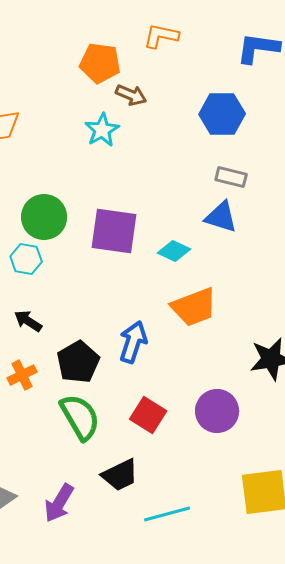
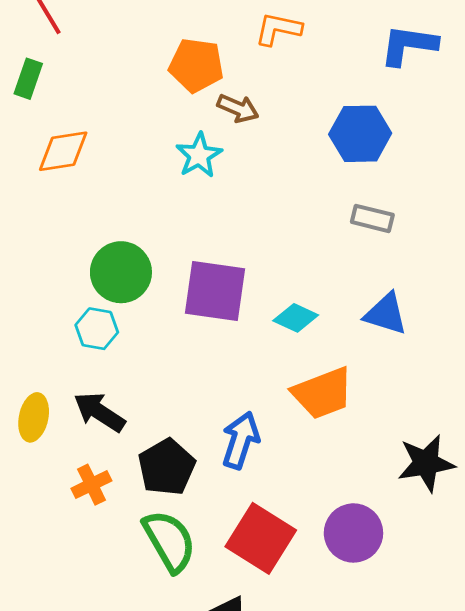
blue triangle: (221, 217) -> (386, 314), moved
black arrow: (28, 321) -> (99, 412), size x1.4
red square: (148, 415) -> (261, 538), size x1.4

